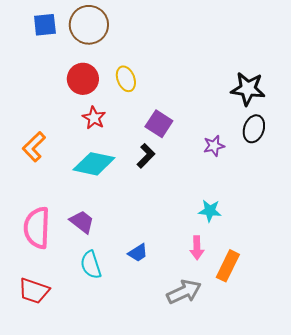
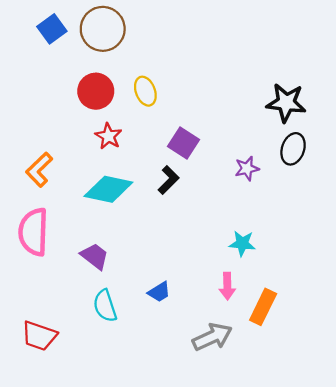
blue square: (45, 25) -> (52, 29), turned -30
pink semicircle: (37, 228) -> (33, 232), moved

